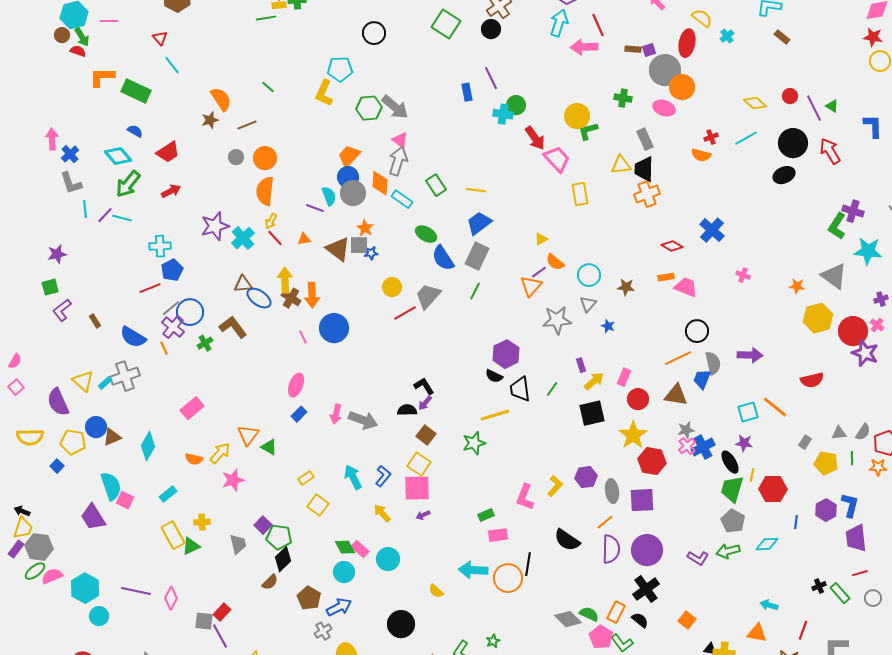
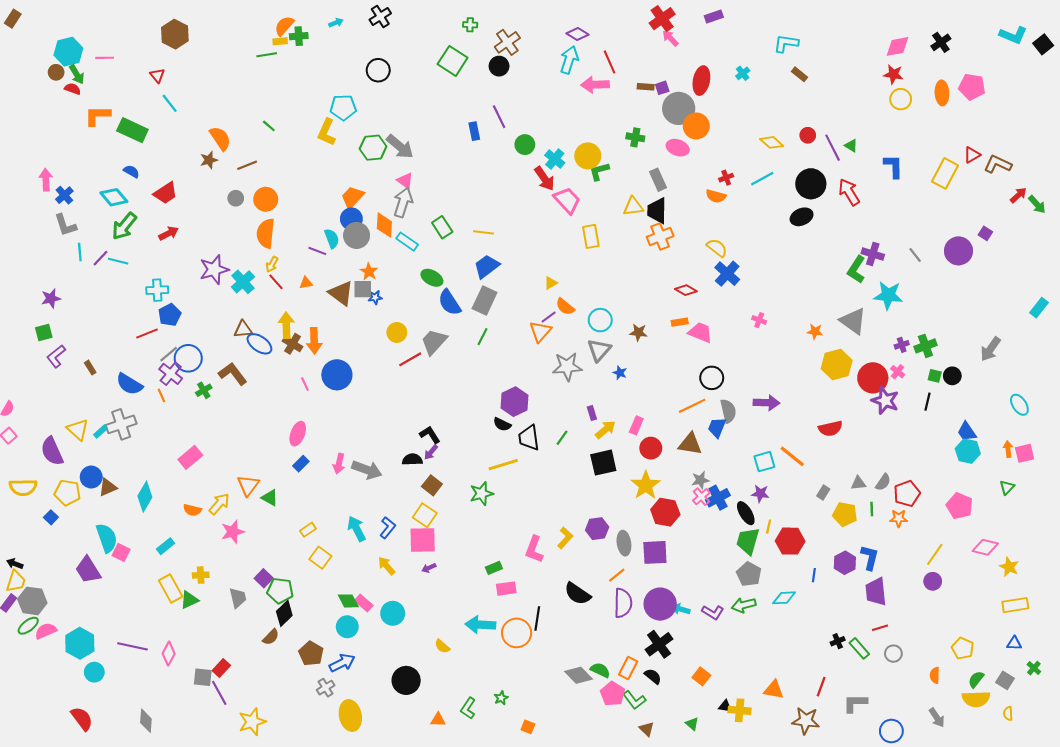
yellow semicircle: (702, 18) -> (717, 248), moved
cyan cross: (503, 114) -> (555, 159), moved, turned 30
gray triangle: (588, 304) -> (599, 350), size x1.4
cyan arrow: (769, 605) -> (681, 609), moved

